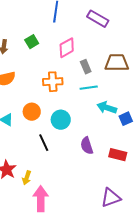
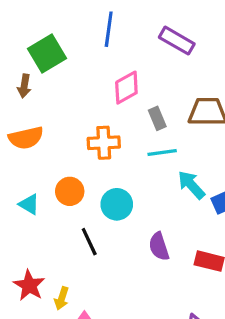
green square: (32, 42) -> (47, 54), moved, size x1.6
cyan arrow: (107, 108) -> (191, 185), turned 30

